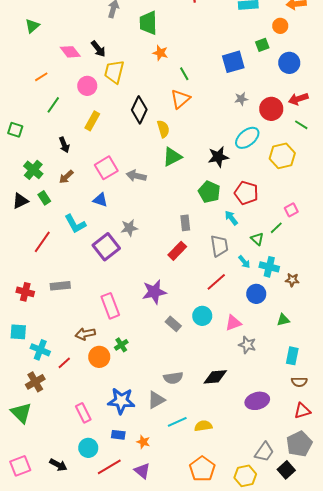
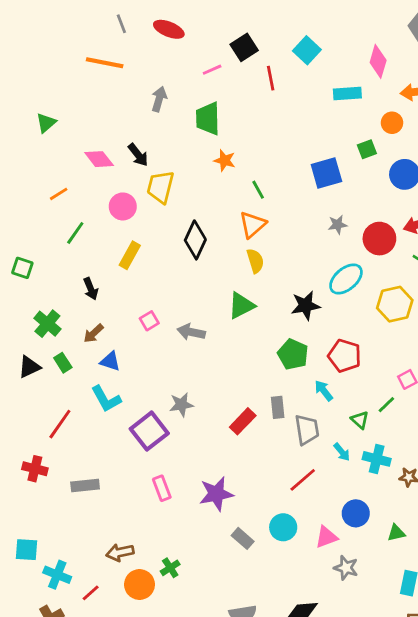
yellow semicircle: (163, 129) -> (255, 261), moved
pink square: (106, 168) -> (149, 321), size x0.6
blue triangle: (100, 200) -> (110, 361), moved
gray rectangle: (185, 223) -> (278, 407), moved
red rectangle: (177, 251) -> (243, 421), moved
red cross: (25, 292) -> (35, 469), moved
blue circle: (256, 294) -> (356, 513), moved
pink rectangle: (110, 306) -> (162, 488), moved, size x0.7

